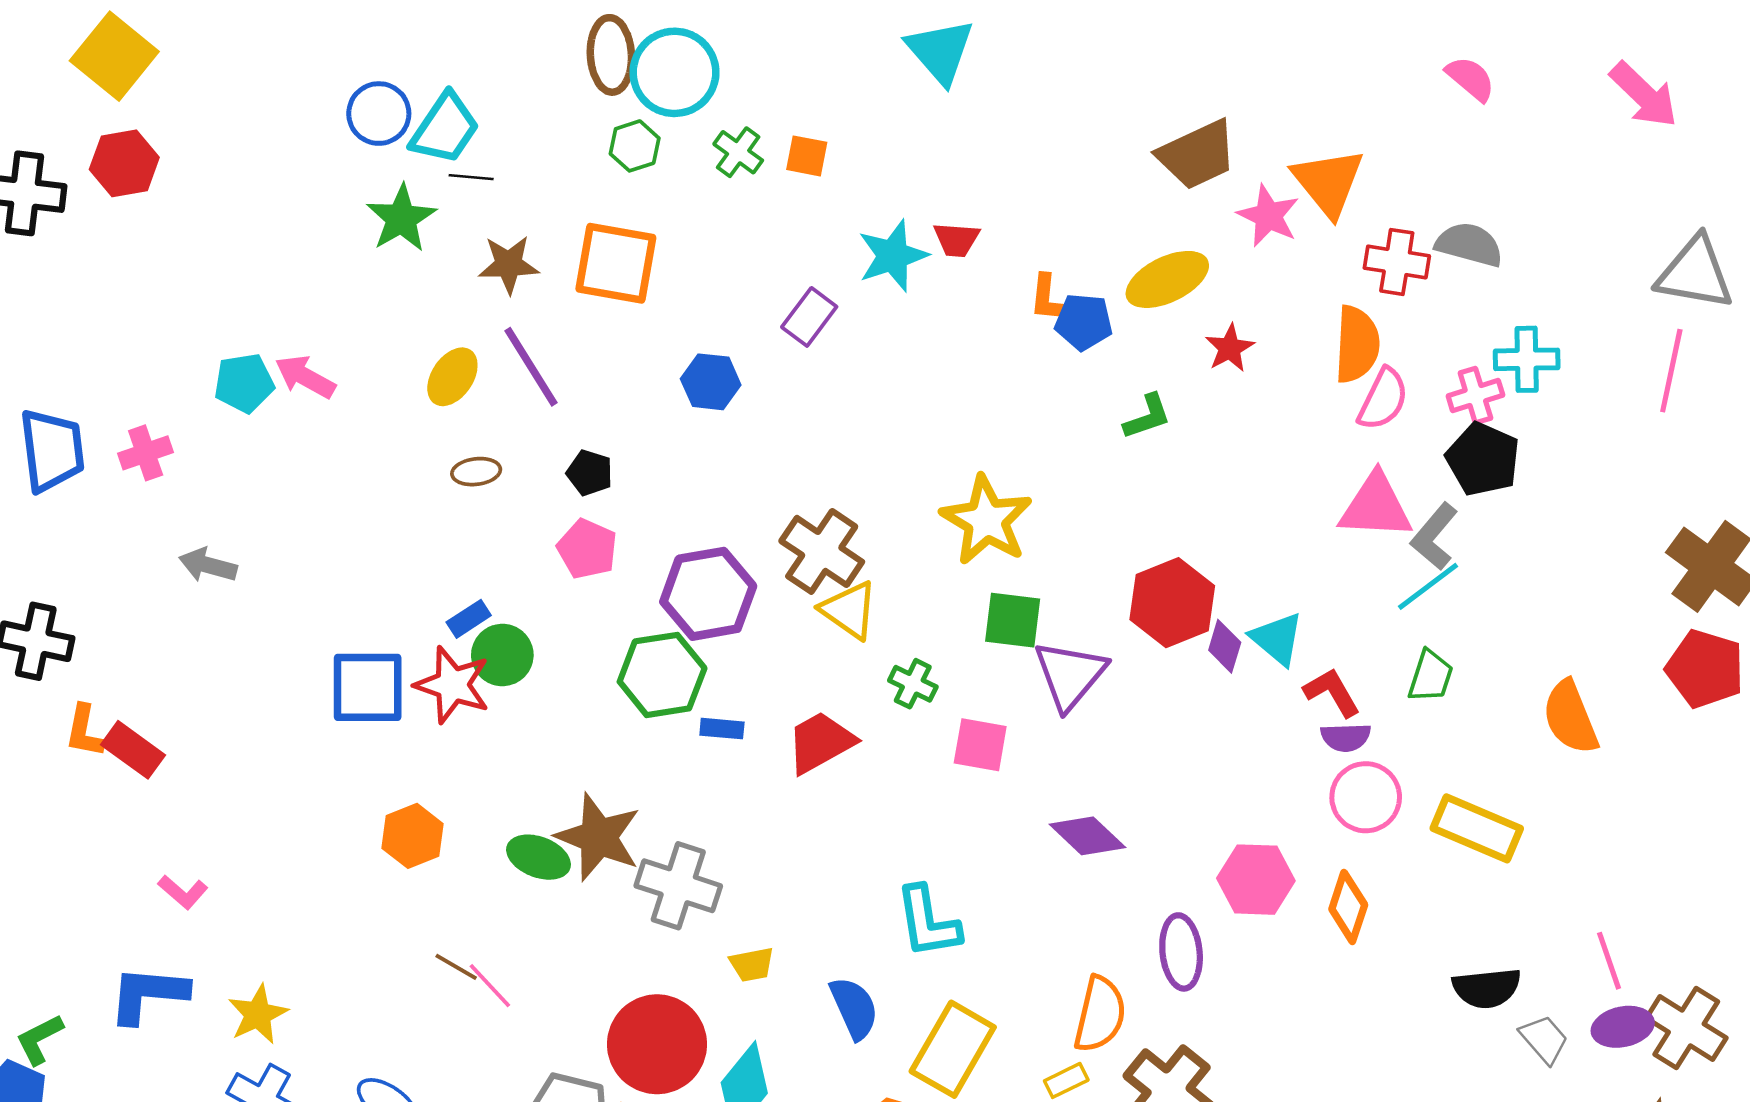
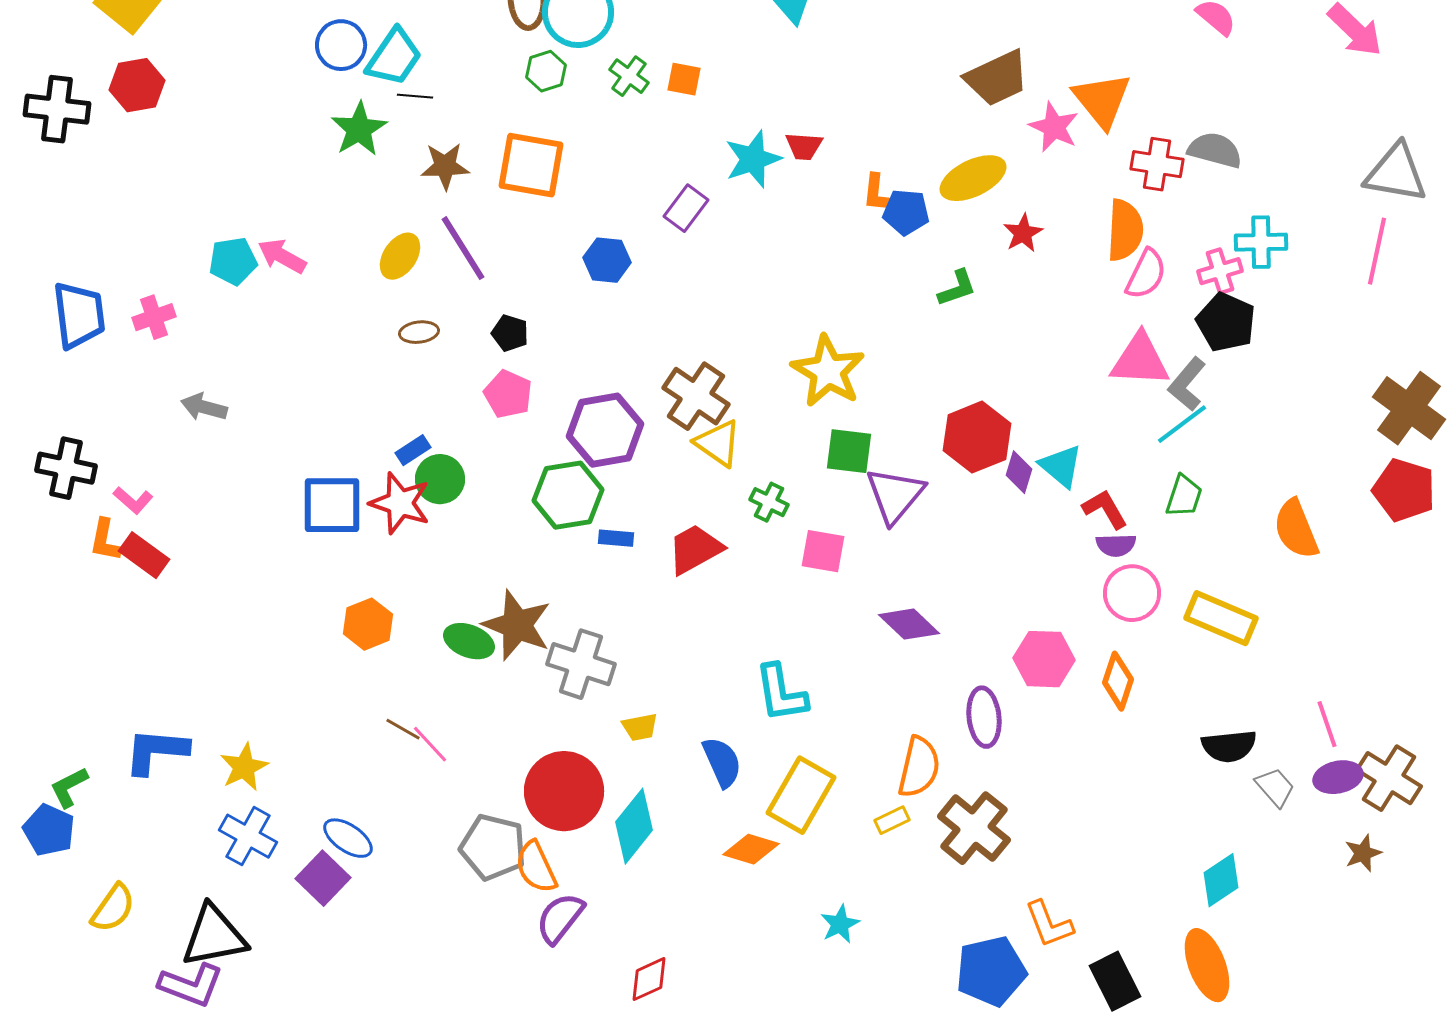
pink L-shape: (183, 892) -> (133, 500), moved

